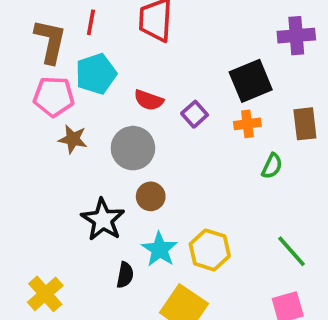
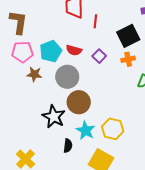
red line: (91, 22) -> (95, 21), moved
cyan pentagon: (96, 74) -> (51, 51), moved
brown circle: (151, 196) -> (79, 102), size x1.5

